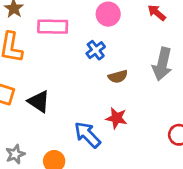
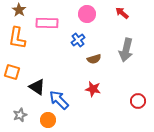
black triangle: (39, 101) -> (37, 87), moved
blue arrow: (87, 135) -> (59, 100), moved

